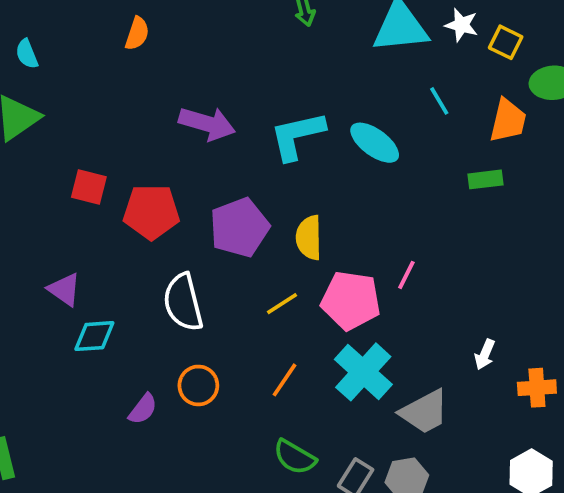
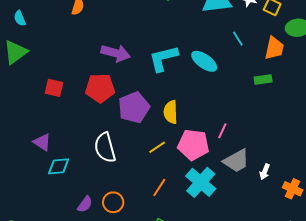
red pentagon: (151, 212) -> (100, 88), moved
orange circle: (198, 385) -> (113, 202), moved
orange cross: (537, 388) -> (293, 189), turned 30
gray trapezoid: (424, 412) -> (236, 161), moved

